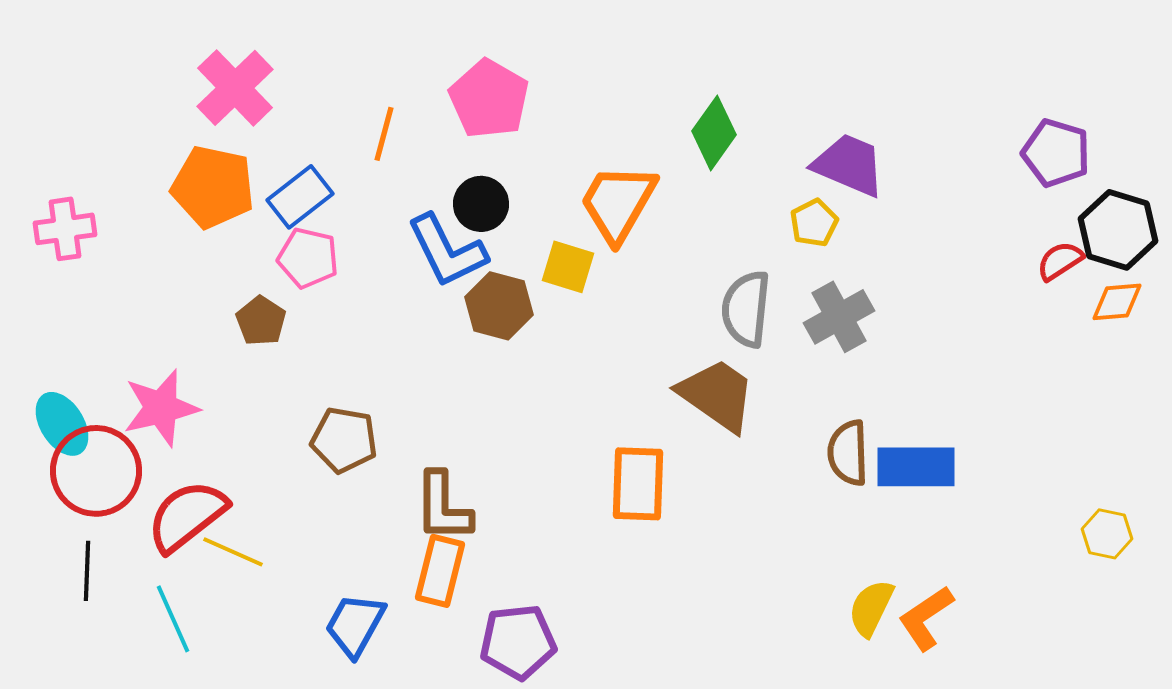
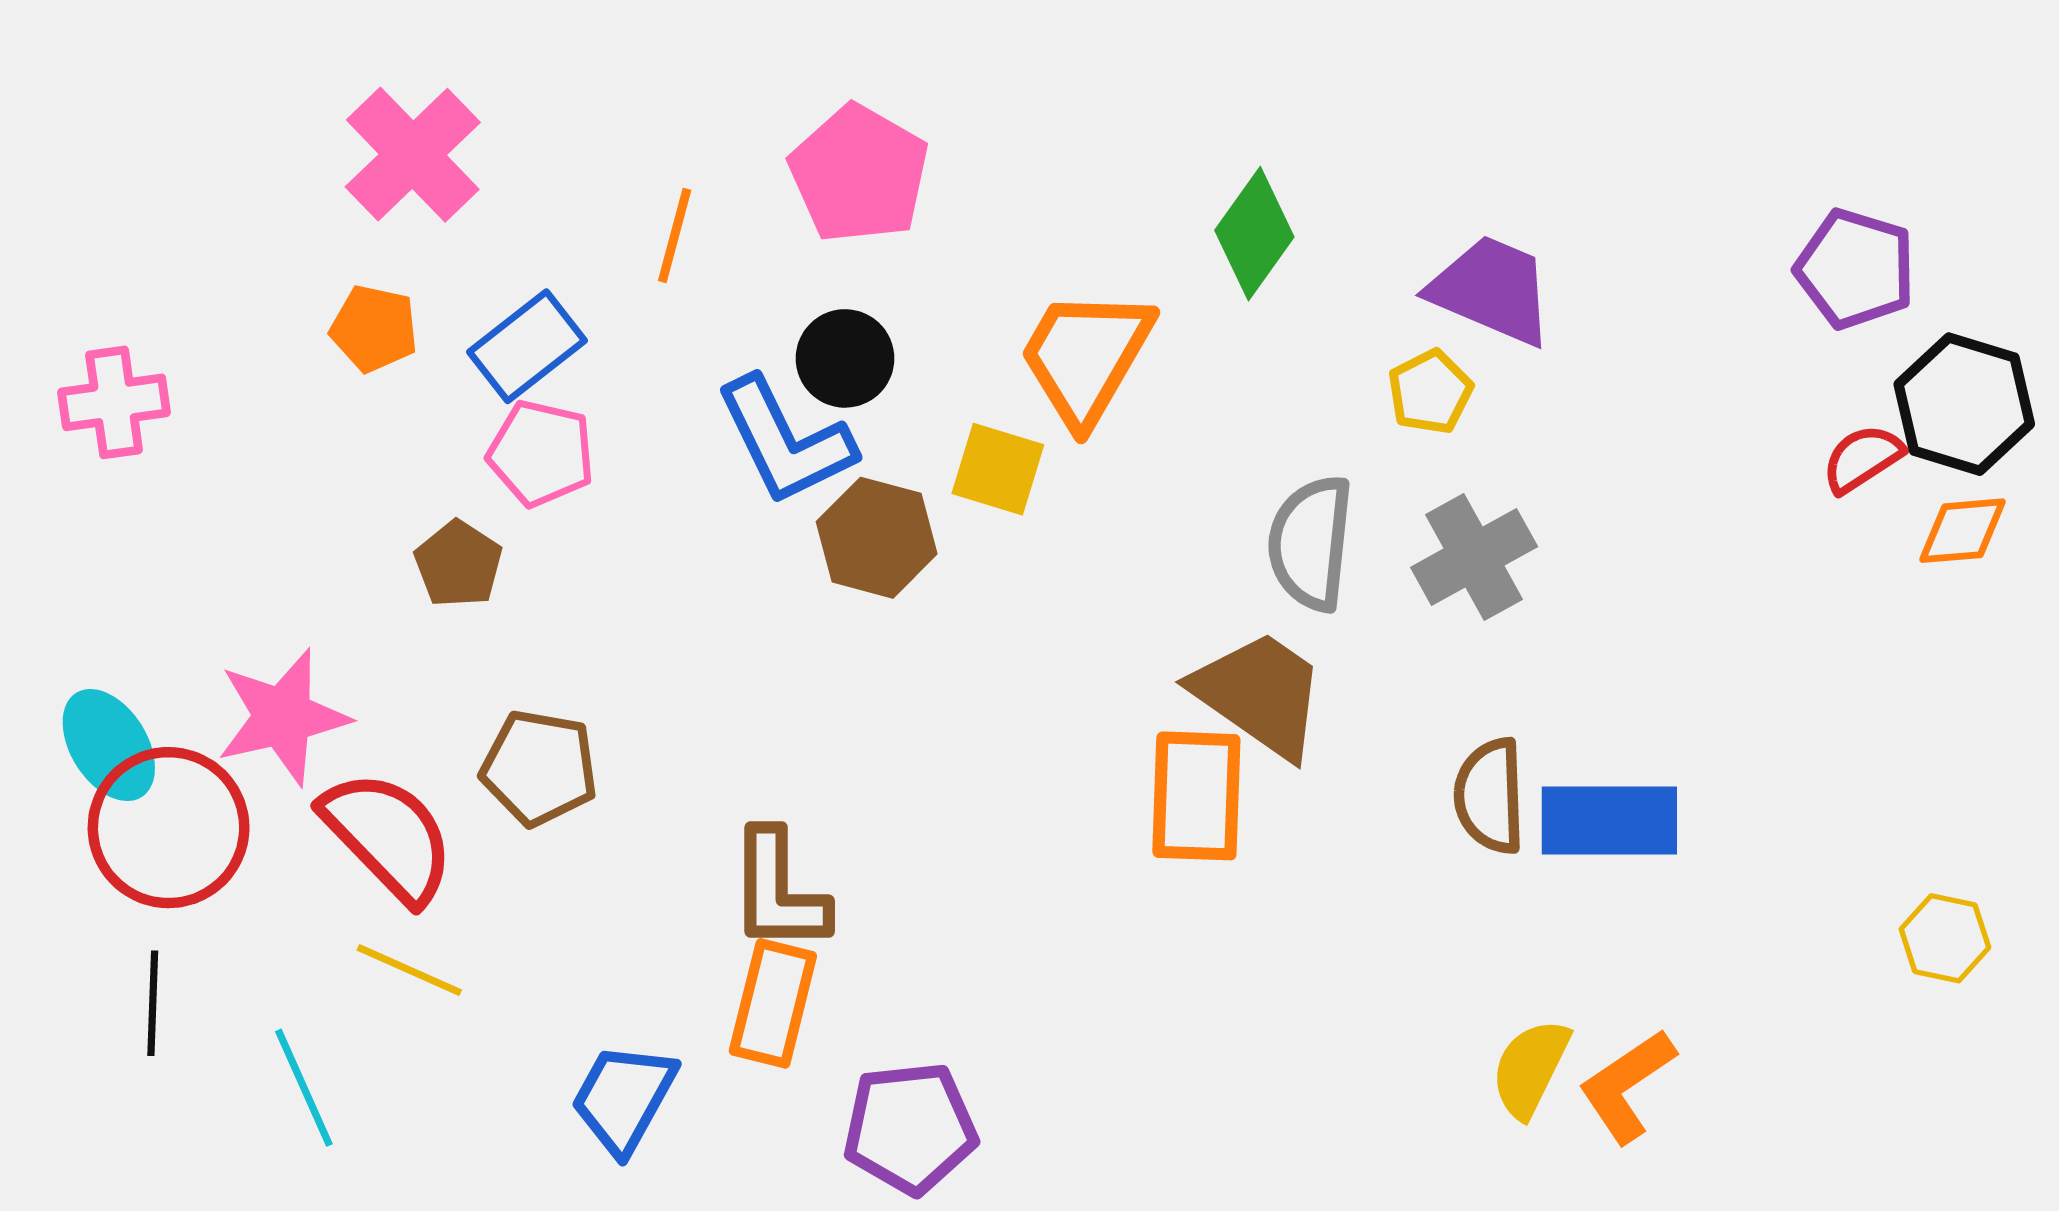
orange pentagon: (213, 187) -> (374, 329), size x0.6
brown pentagon: (344, 440) -> (539, 768), moved
orange rectangle: (638, 484) -> (1196, 796), moved
red semicircle: (187, 516) -> (388, 836), moved, turned 84

